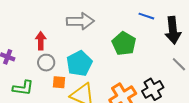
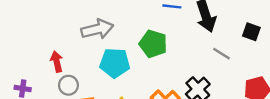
cyan pentagon: (79, 63) -> (115, 63), moved, turned -30

